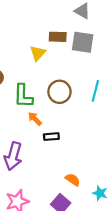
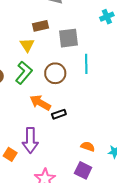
gray square: (83, 42) -> (68, 38), moved
green L-shape: (23, 96) -> (24, 73), moved, turned -125
orange arrow: (35, 119) -> (40, 103), size x1.5

